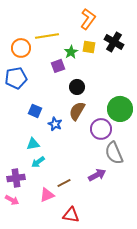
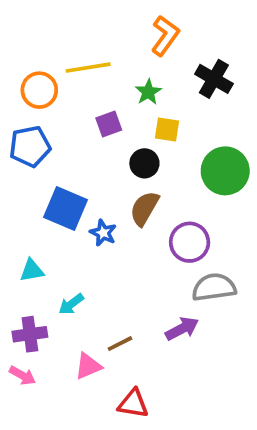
yellow square: (89, 47) -> (167, 130), moved
green star: (71, 52) -> (148, 92), moved
green circle: (120, 109) -> (225, 171), moved
blue square: (35, 111) -> (66, 208), size x1.6
cyan triangle: (33, 144) -> (32, 270), moved
gray semicircle: (114, 153) -> (214, 287), turned 105

